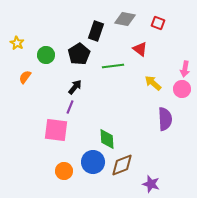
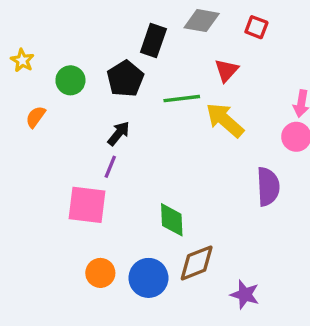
red triangle: (140, 49) -> (227, 70), turned 35
yellow arrow: (153, 83) -> (225, 120), moved, size x1.4
blue circle: (93, 162) -> (148, 278), moved

